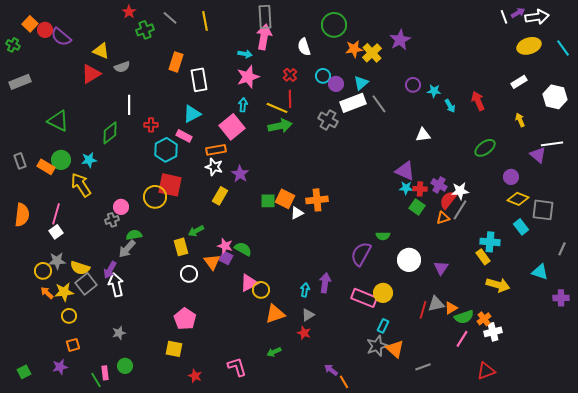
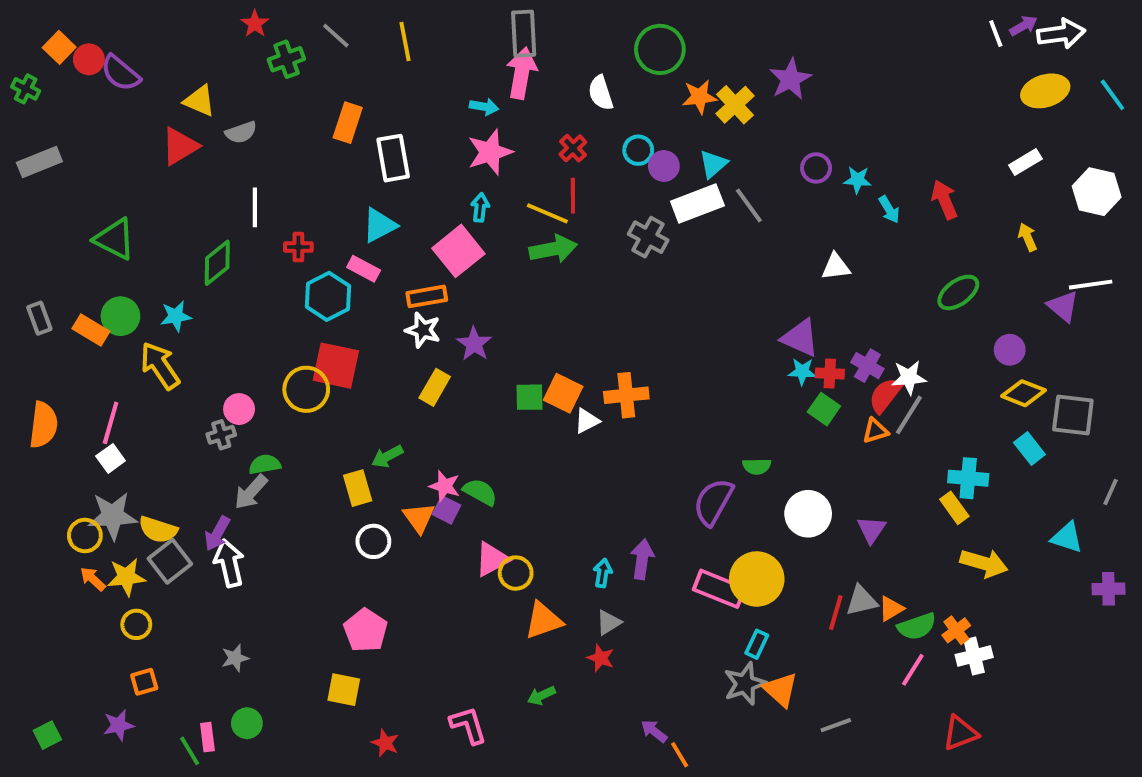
gray star: (57, 261) -> (113, 516), size x1.4
yellow circle: (383, 293) -> (757, 579), size x1.4

